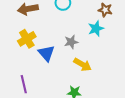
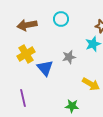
yellow arrow: (83, 65) -> (91, 84), moved

